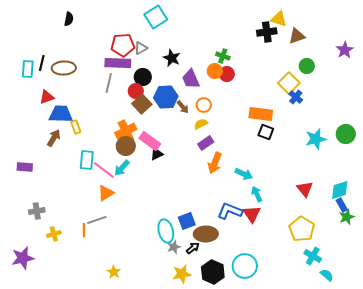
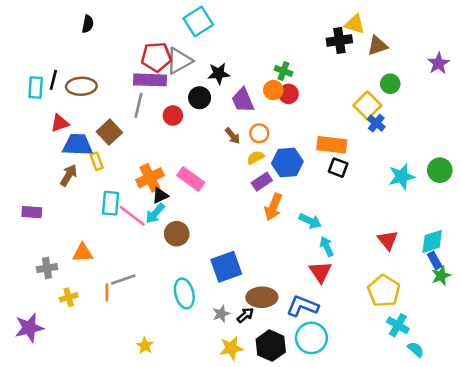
gray triangle: (141, 48) -> (179, 61), size x1.6
black star: (172, 58) -> (219, 74), turned -30
black circle: (143, 77) -> (200, 98), moved
blue hexagon: (166, 97) -> (287, 163), moved
brown square: (142, 104) -> (109, 132), moved
orange cross: (126, 131) -> (150, 178), moved
brown circle: (126, 146) -> (177, 234), moved
black triangle: (157, 154) -> (160, 196), moved
orange triangle: (106, 193) -> (83, 253), moved, turned 30
blue L-shape: (230, 211) -> (303, 306), moved
blue square: (187, 221) -> (226, 267), moved, size x1.4
cyan ellipse: (166, 231) -> (184, 293), moved

